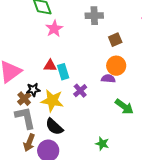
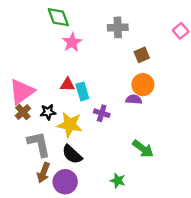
purple cross: (80, 91) -> (102, 113), turned -32
brown cross: (24, 99) -> (23, 112), moved
green arrow: (124, 107) -> (143, 149), moved
green star: (102, 144) -> (118, 181), moved

